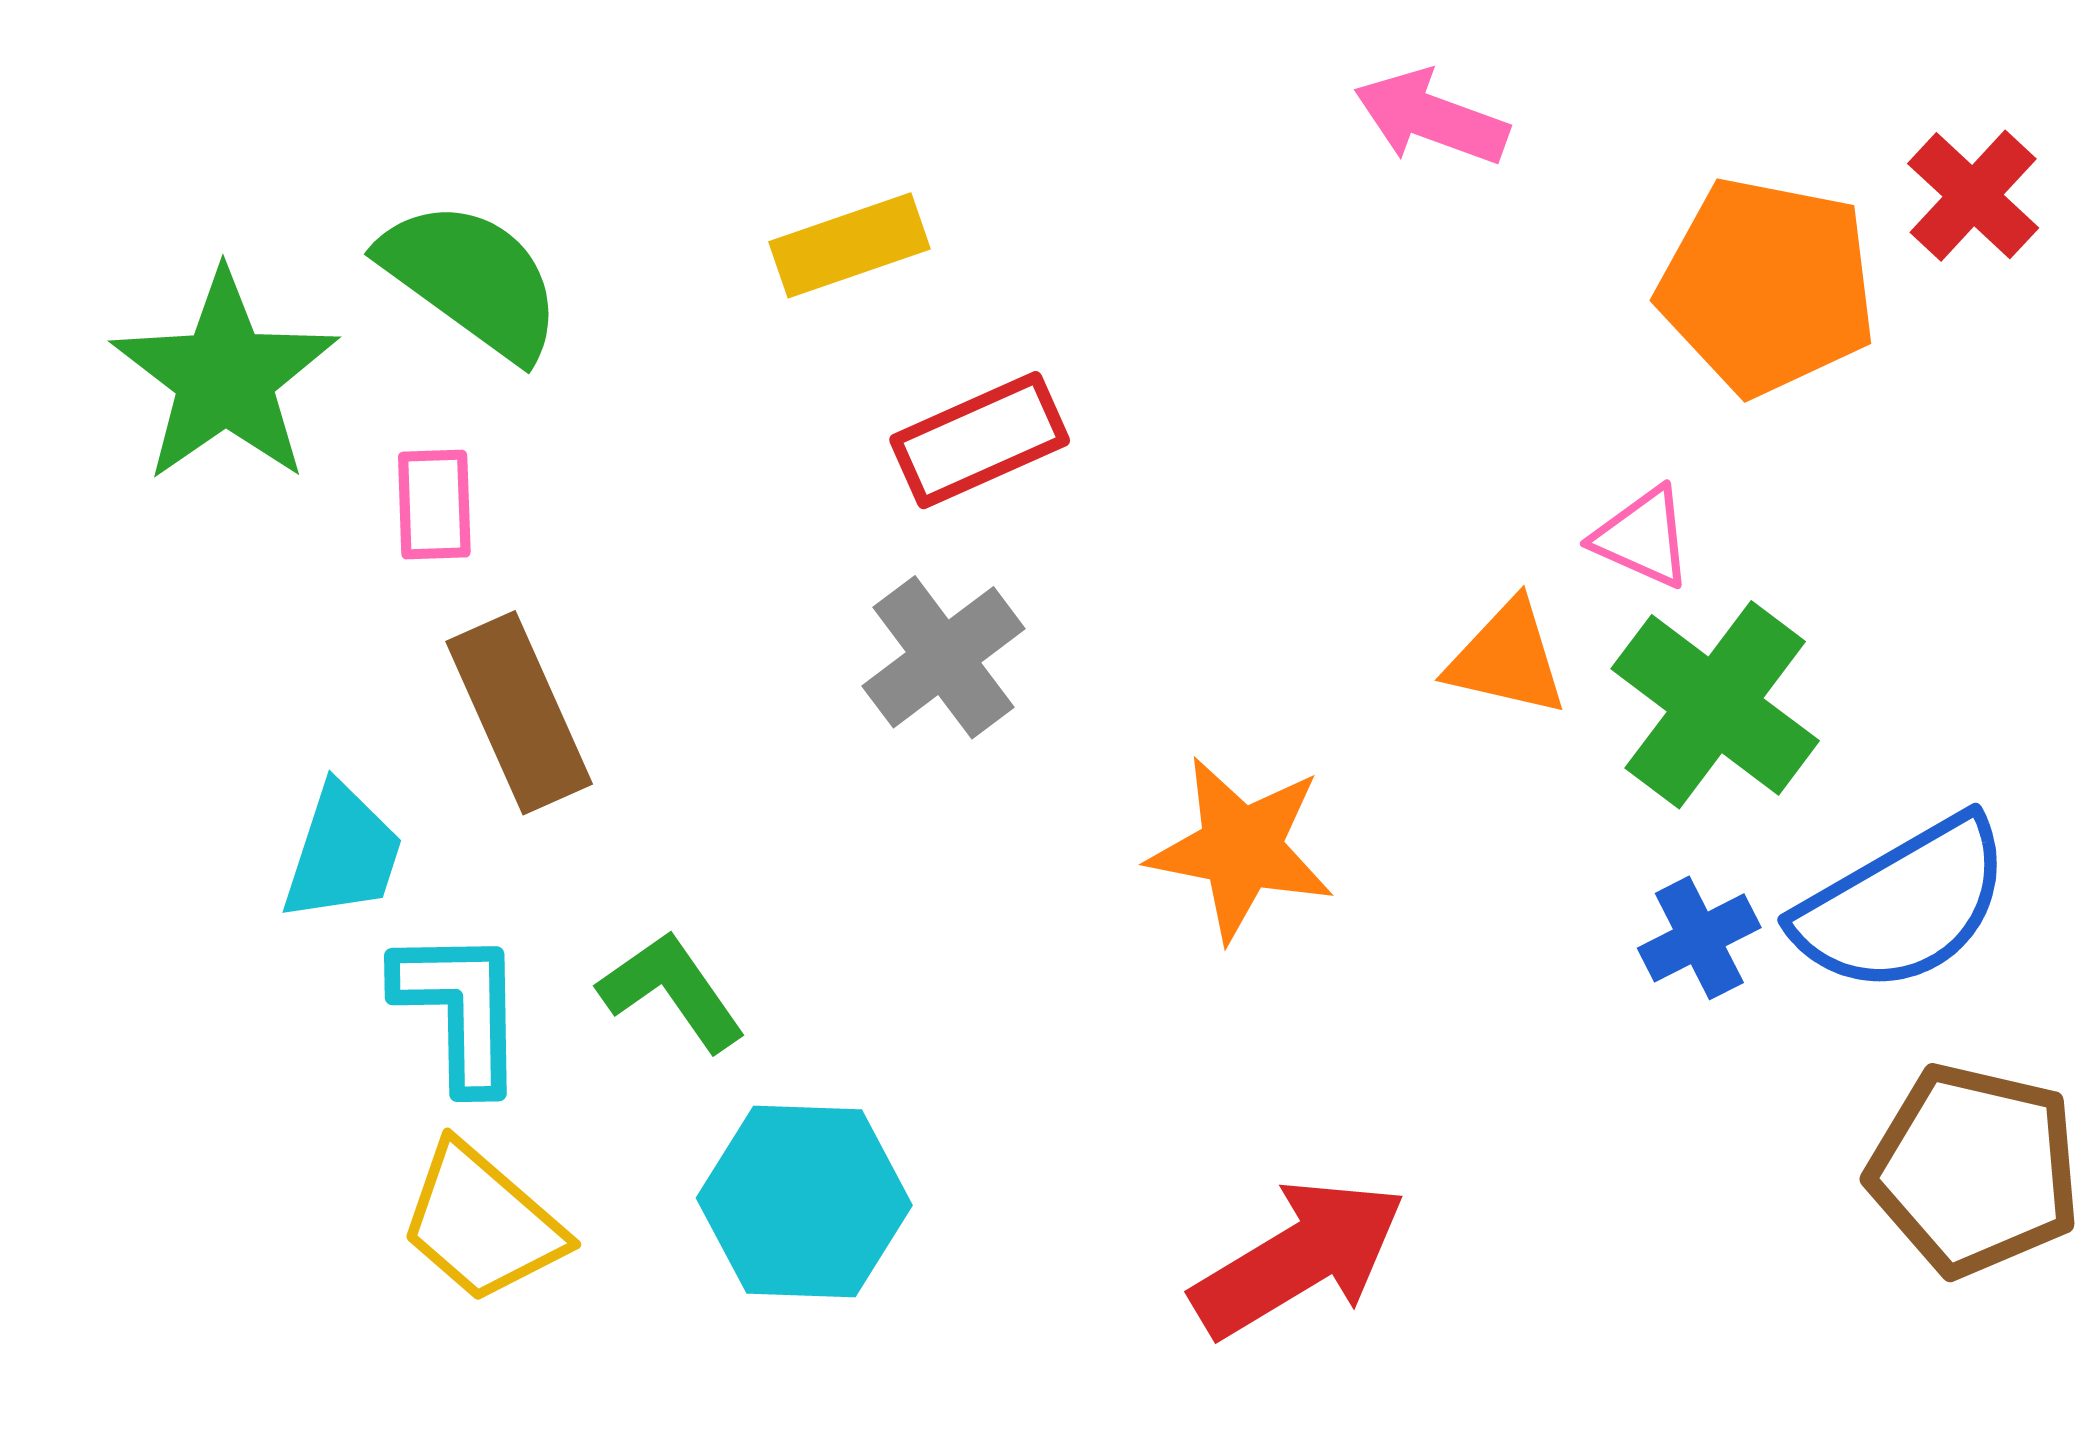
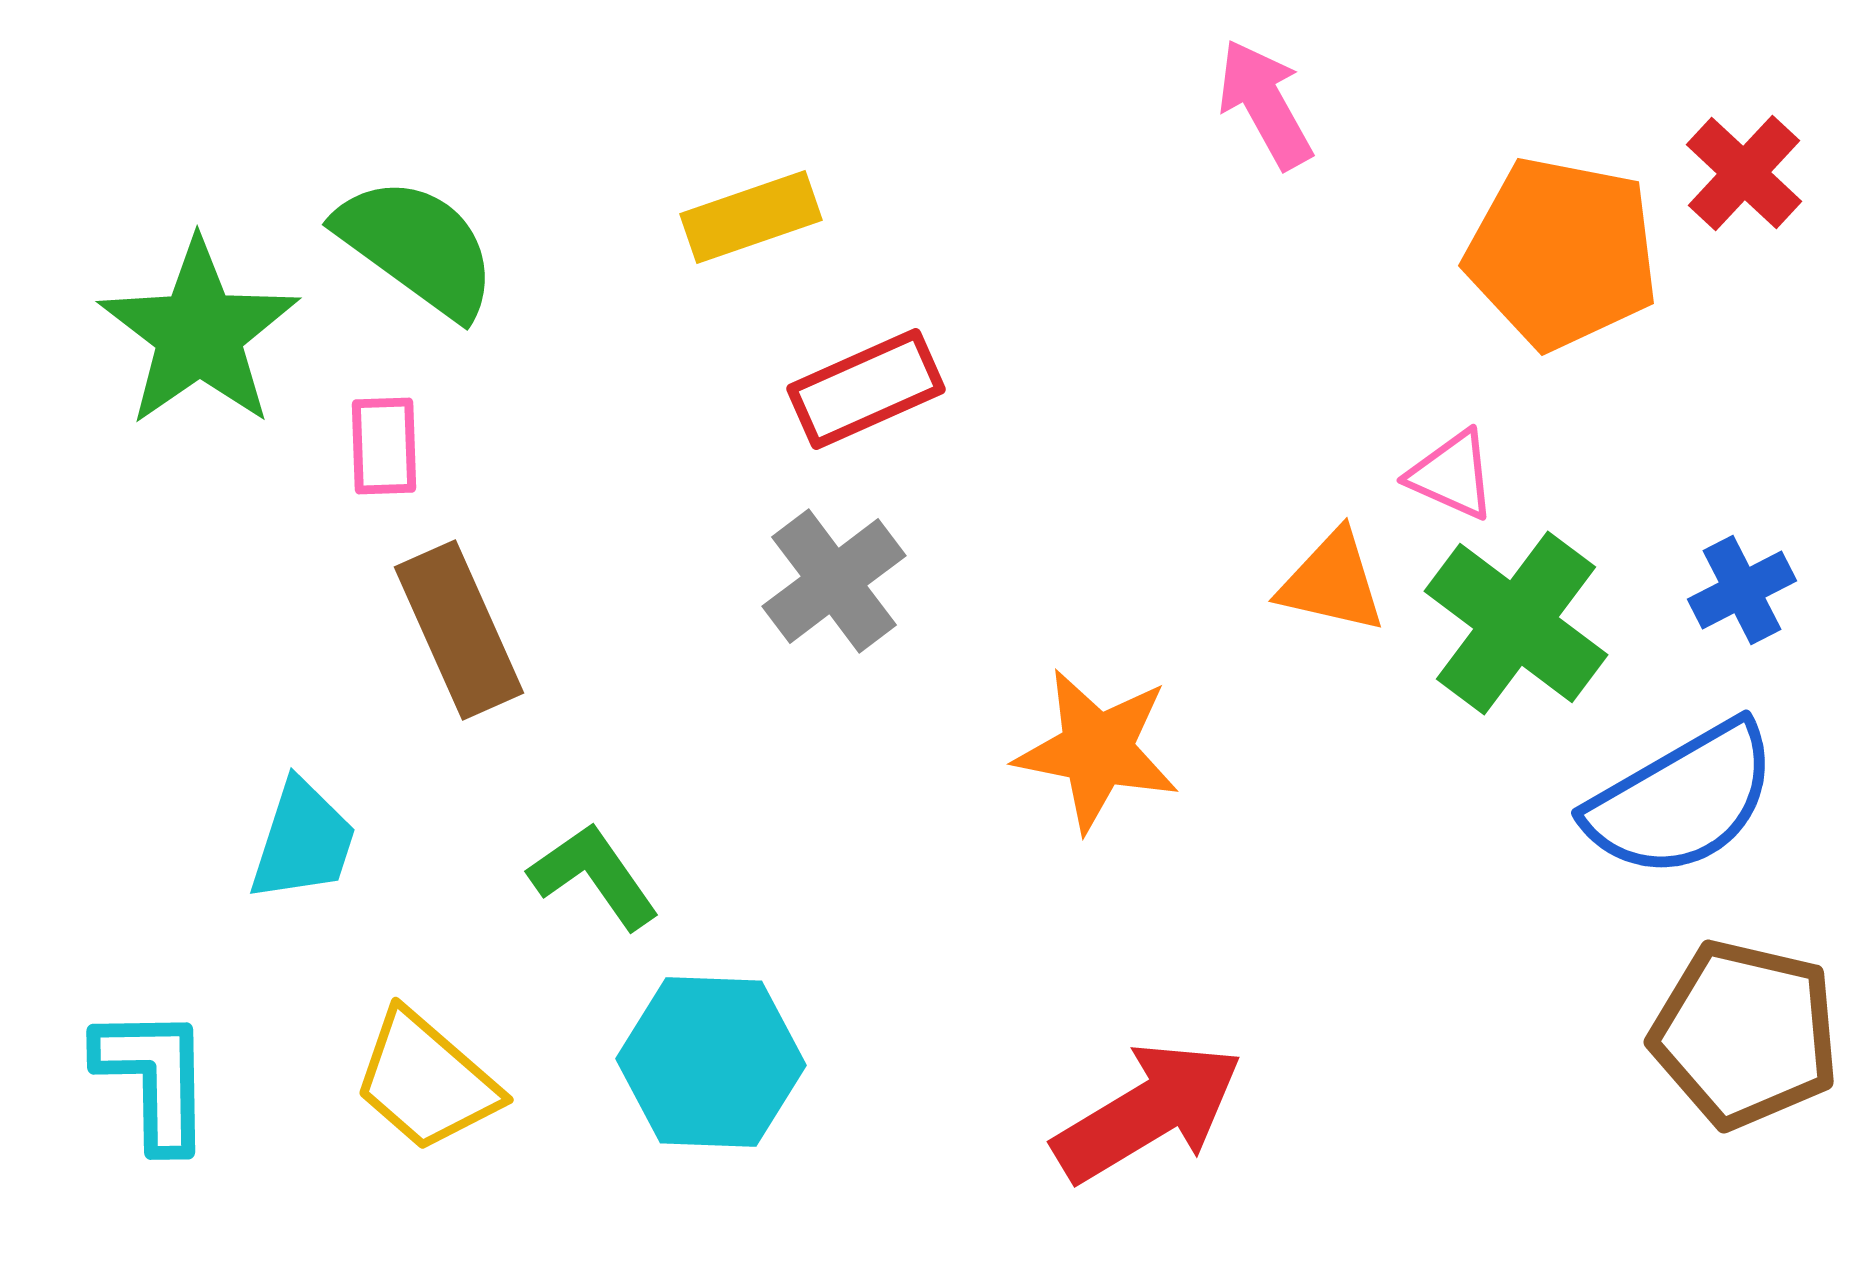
pink arrow: (1431, 118) -> (1265, 104), turned 41
cyan trapezoid: (343, 853) -> (303, 841), moved
blue cross: (1699, 938) -> (1742, 590), moved
cyan L-shape: (460, 1009) -> (154, 1078), moved

